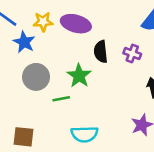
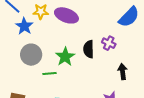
black semicircle: (101, 52) -> (89, 49), moved

